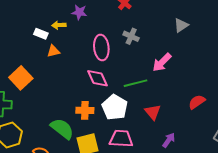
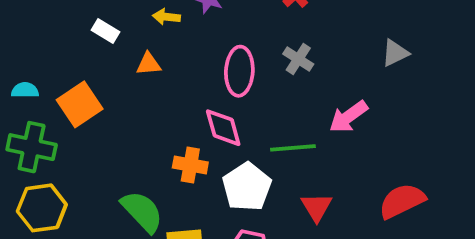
white rectangle: (41, 34) -> (106, 31), moved
red semicircle: (197, 102) -> (402, 201), size x1.4
orange cross: (85, 110) -> (190, 165), moved

